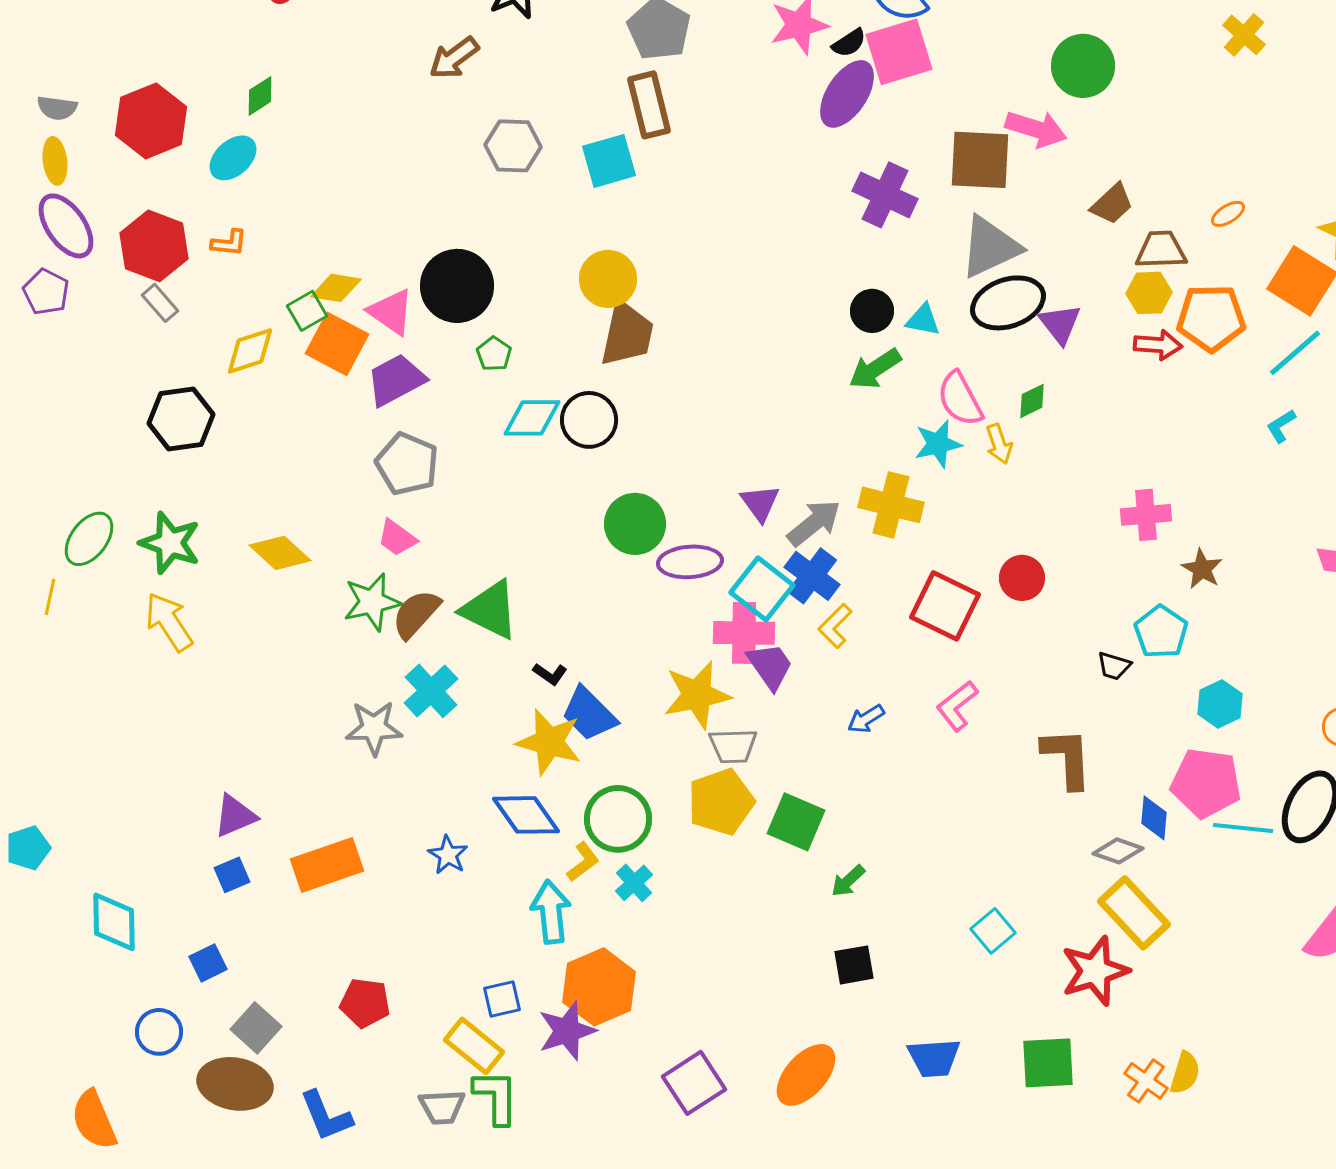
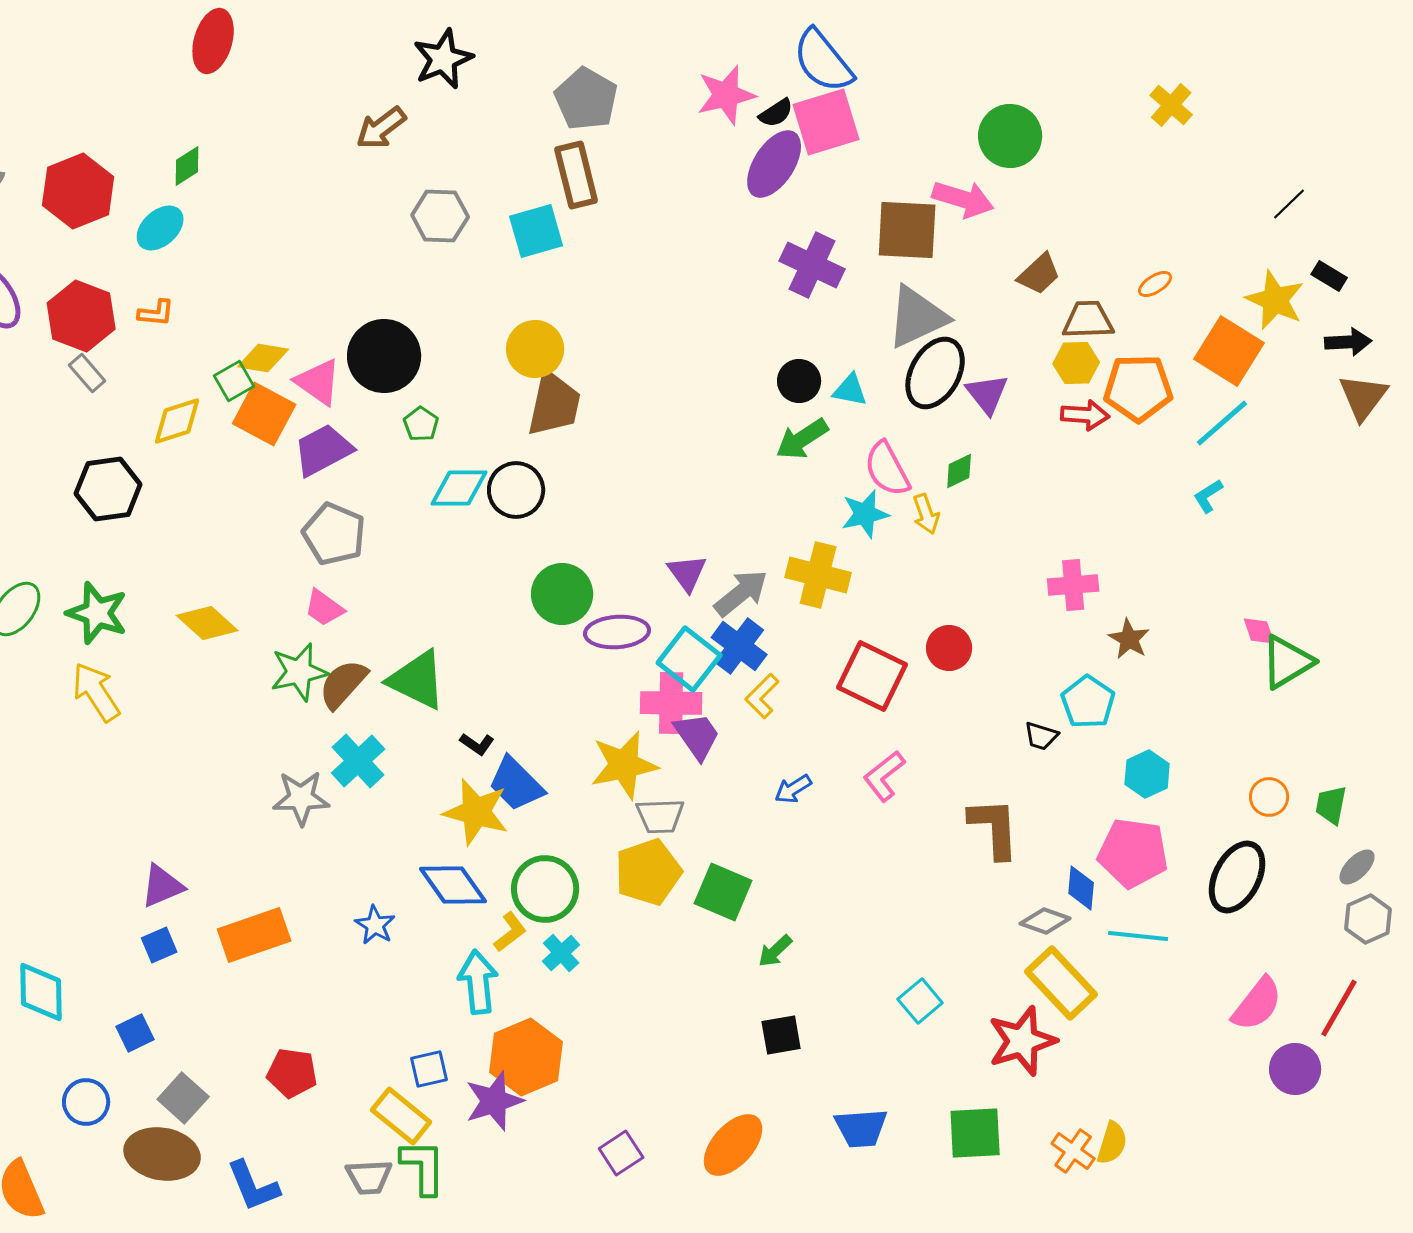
black ellipse: (1008, 303) -> (935, 373), turned -42
cyan line: (1243, 828) -> (1138, 936), moved
purple square: (694, 1083) -> (621, 1153), size x0.7

